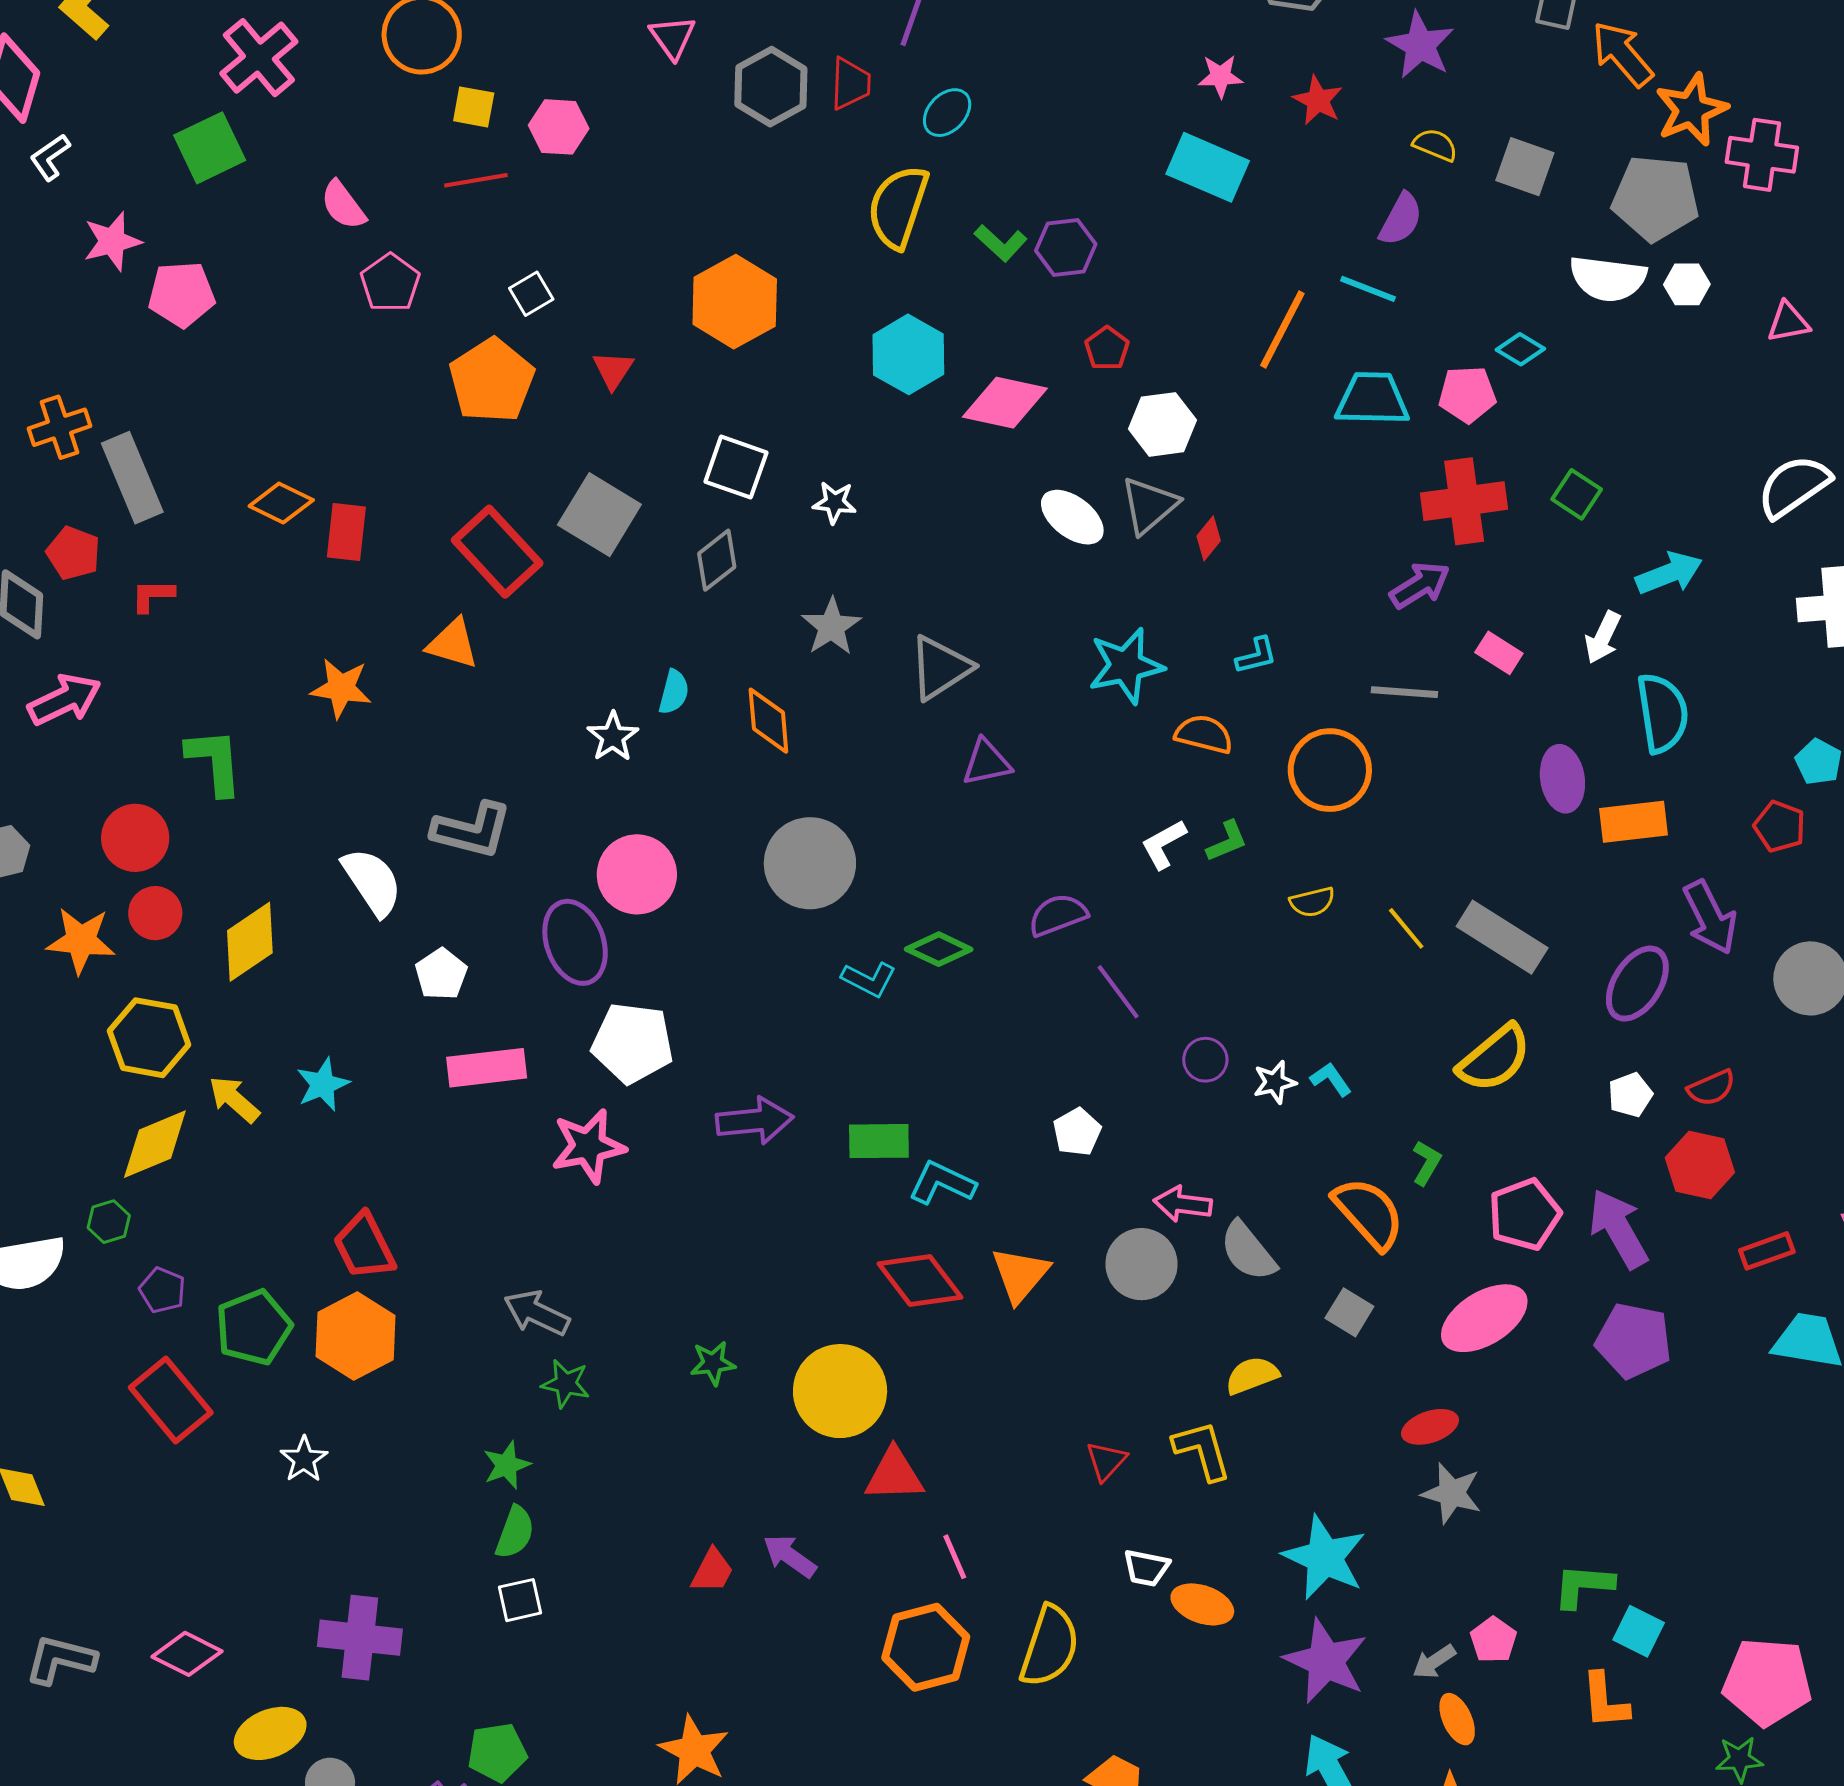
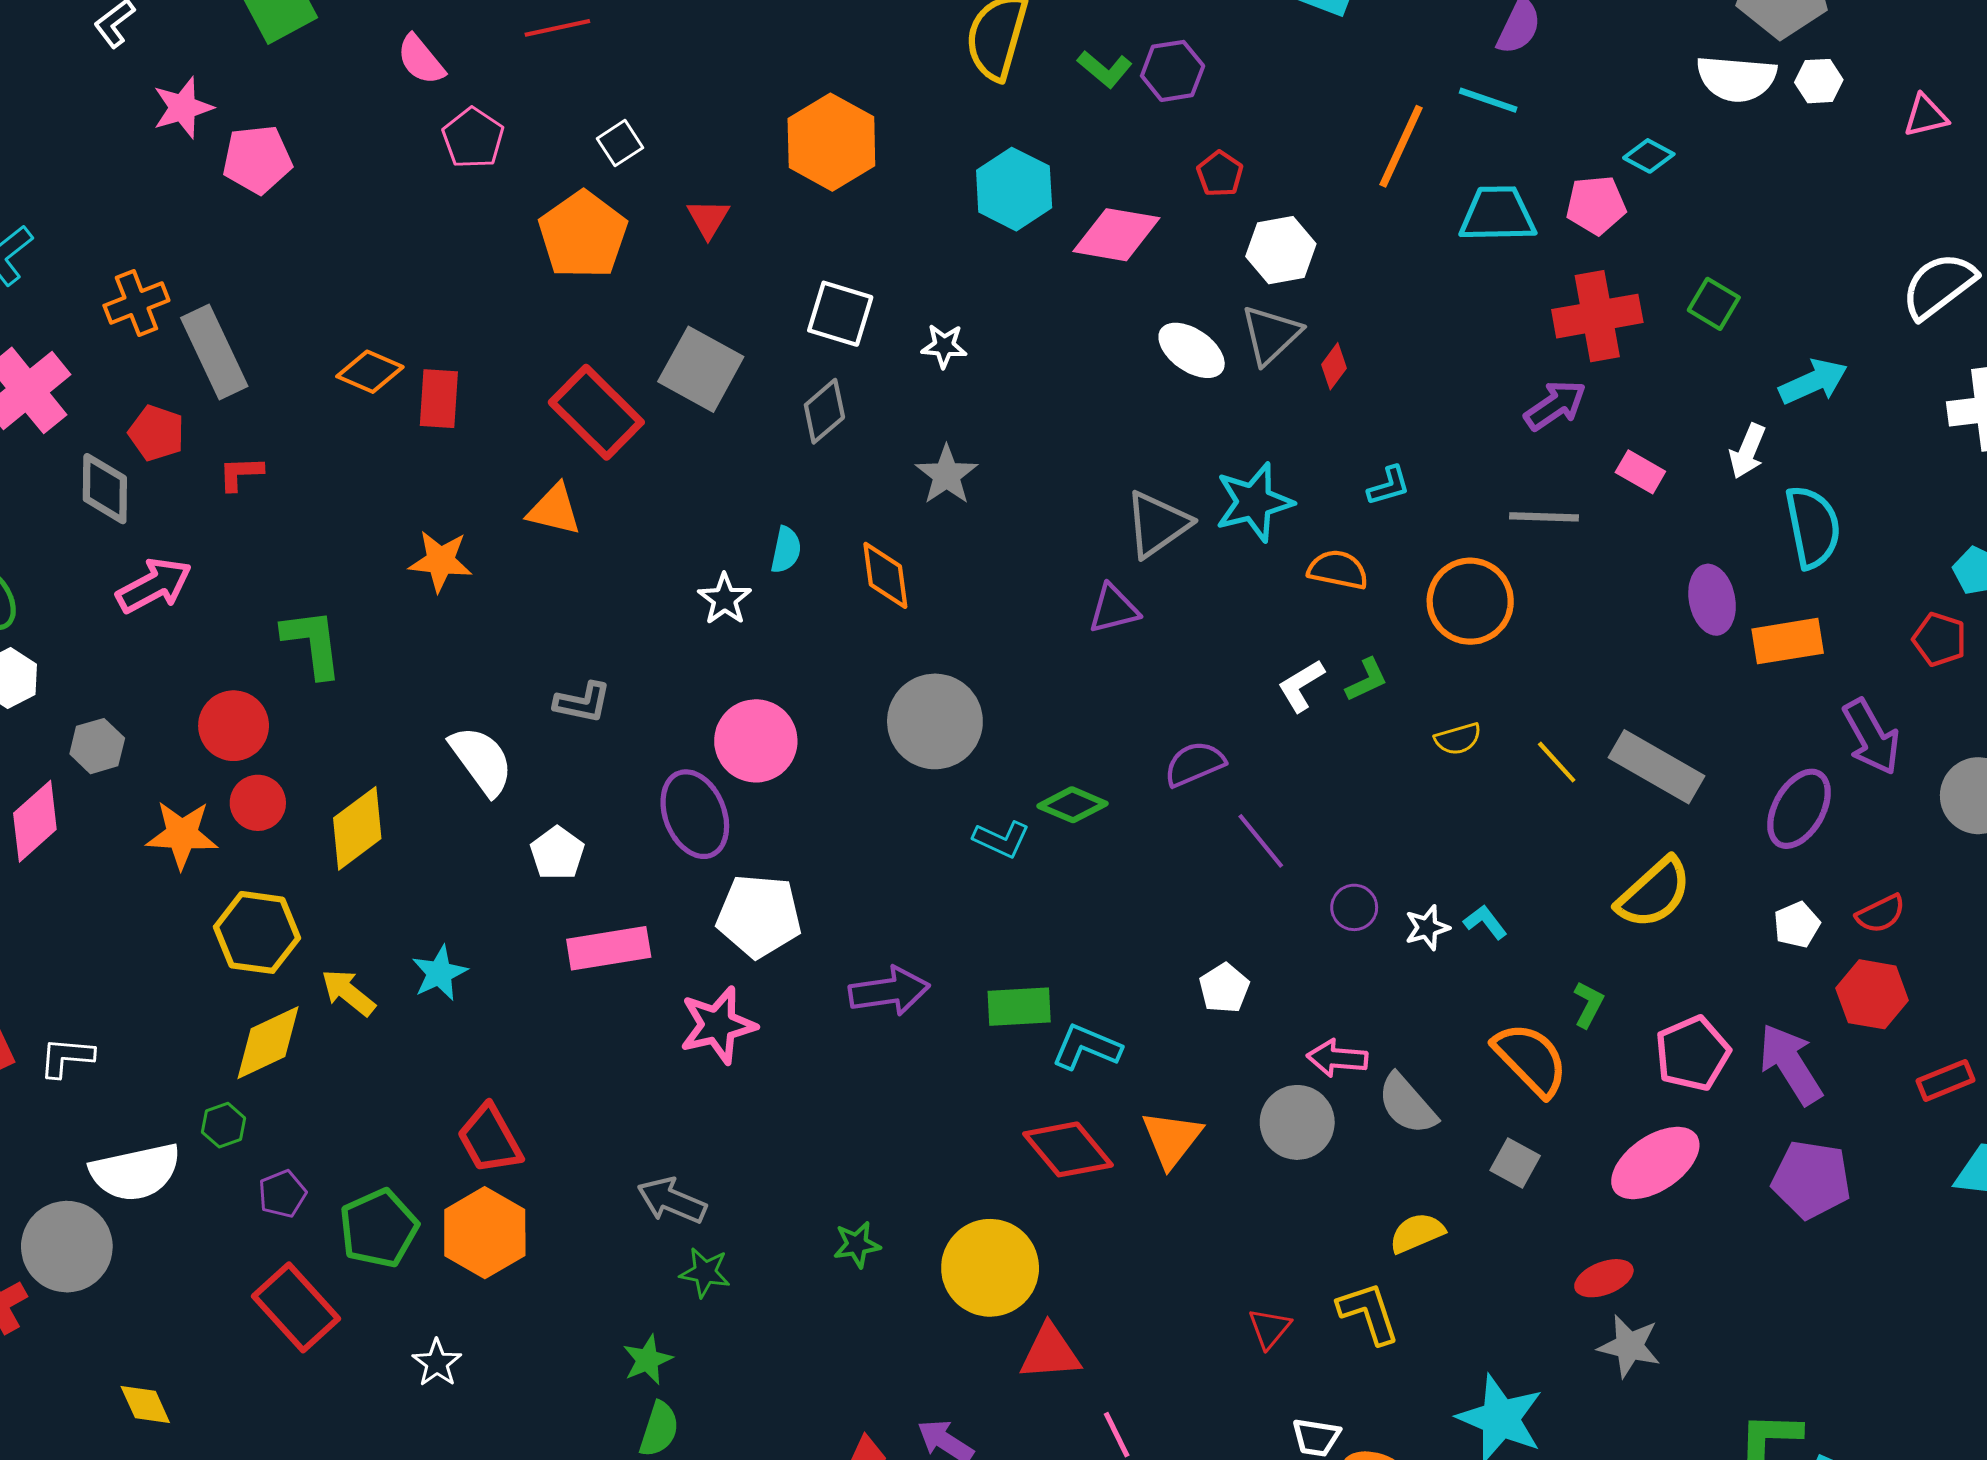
gray triangle: (940, 668) -> (1157, 524), moved
gray L-shape: (472, 830) -> (583, 702), size x0.7
purple pentagon: (162, 1290) -> (282, 1194), turned 30

